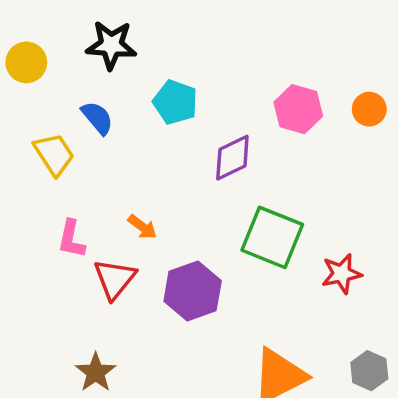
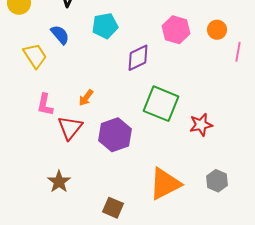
cyan pentagon: (175, 102) -> (105, 26), turned -30
orange arrow: (142, 227) -> (86, 98), turned 90

